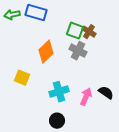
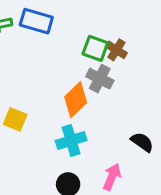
orange diamond: (46, 52) -> (76, 100), moved
pink arrow: (86, 97) -> (112, 177), moved

